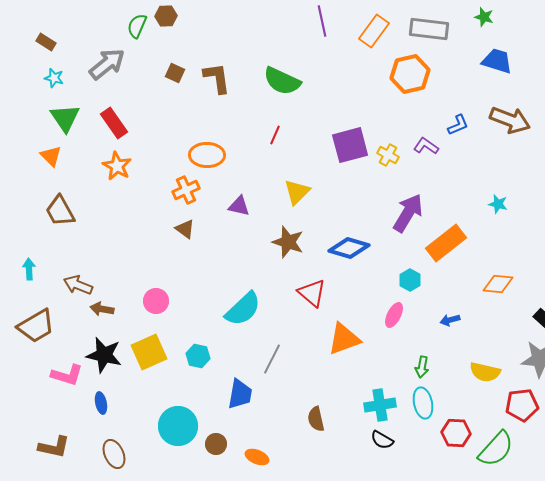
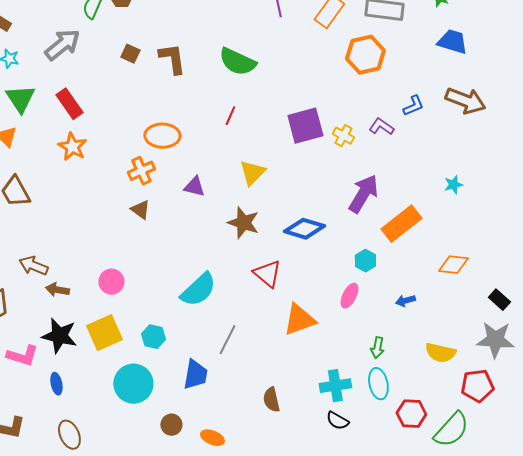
cyan star: (498, 204) -> (453, 185), turned -30
cyan circle: (178, 426) -> (133, 384), moved

